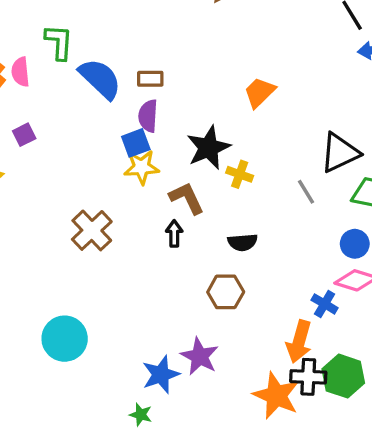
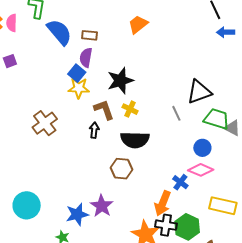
orange trapezoid: (259, 92) -> (138, 24), moved
blue square: (136, 143) -> (77, 73), turned -36
yellow cross: (240, 174) -> (130, 109), moved
black semicircle: (243, 242) -> (135, 140), size x1.6
cyan circle: (65, 339) -> (27, 205), moved

